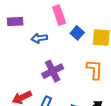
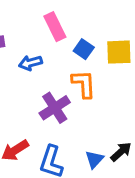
orange L-shape: (95, 70) -> (84, 84), moved

